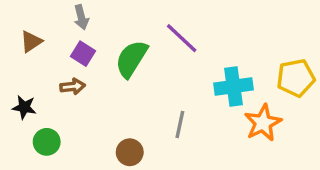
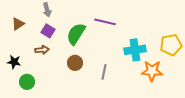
purple line: (182, 38) -> (105, 22), turned -30
orange star: (263, 123) -> (152, 71), turned 30
brown circle: (130, 152) -> (75, 63), moved

